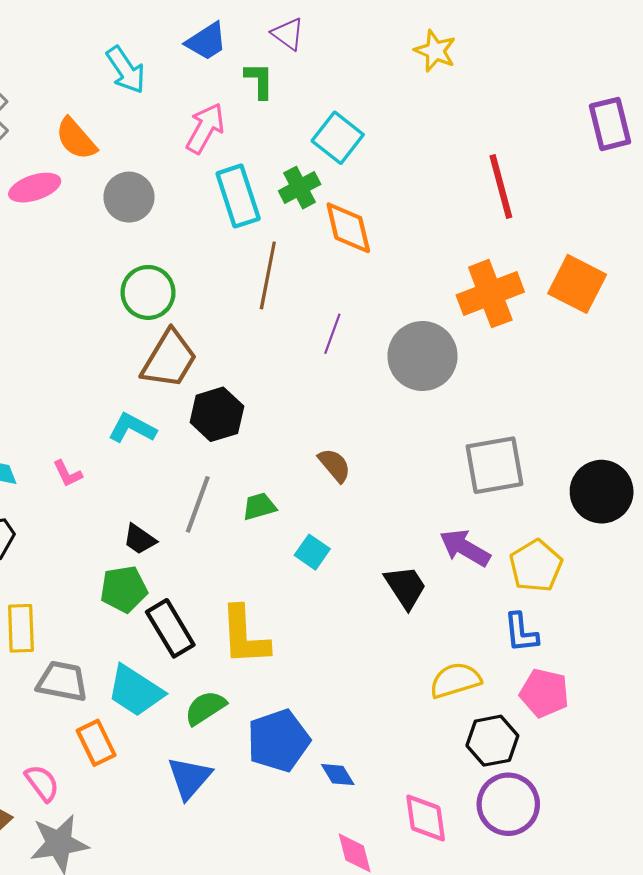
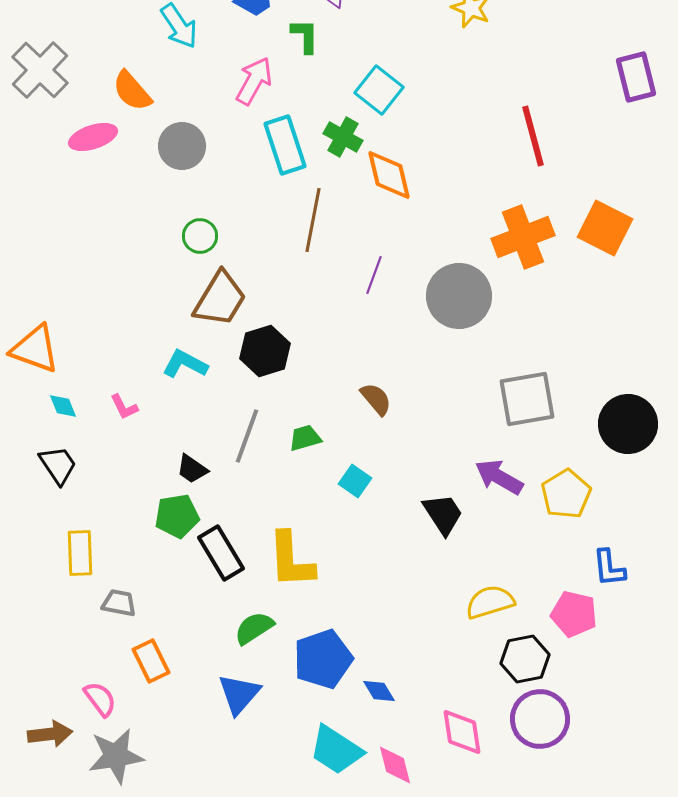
green cross: (300, 188) -> (343, 137), turned -33
green circle: (148, 292) -> (200, 236), size x0.7
blue L-shape: (521, 633) -> (609, 568), moved
gray trapezoid: (62, 681) -> (119, 603), size x0.7
cyan trapezoid: (135, 691) -> (336, 750), moved

